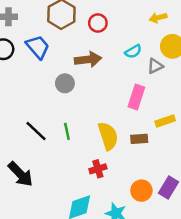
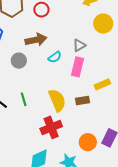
cyan semicircle: (133, 51) -> (55, 57), moved
gray triangle: (155, 66) -> (79, 45), moved
red cross: (98, 169) -> (51, 127), size x1.5

